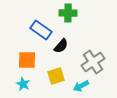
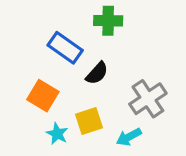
orange square: (27, 60) -> (43, 96), turned 30
cyan star: (23, 84) -> (57, 134), moved

